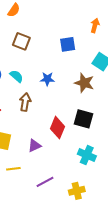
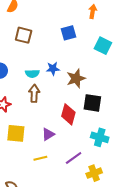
cyan semicircle: (17, 76) -> (32, 74), moved, turned 144
brown star: (84, 83) -> (76, 78), moved, turned -30
yellow line: (13, 169) -> (40, 158), moved
purple line: (45, 182) -> (74, 158), moved

